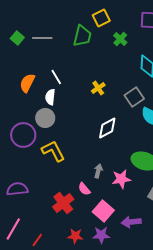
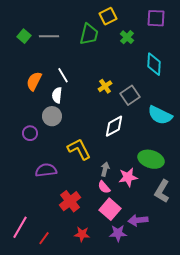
gray square: (134, 97) -> (130, 95), moved
purple circle: (23, 135) -> (30, 133), size x0.6
yellow L-shape: (53, 151) -> (79, 149), moved
purple semicircle: (17, 189) -> (46, 170), moved
pink semicircle: (84, 189) -> (104, 187), moved
purple star: (101, 235) -> (118, 233), moved

